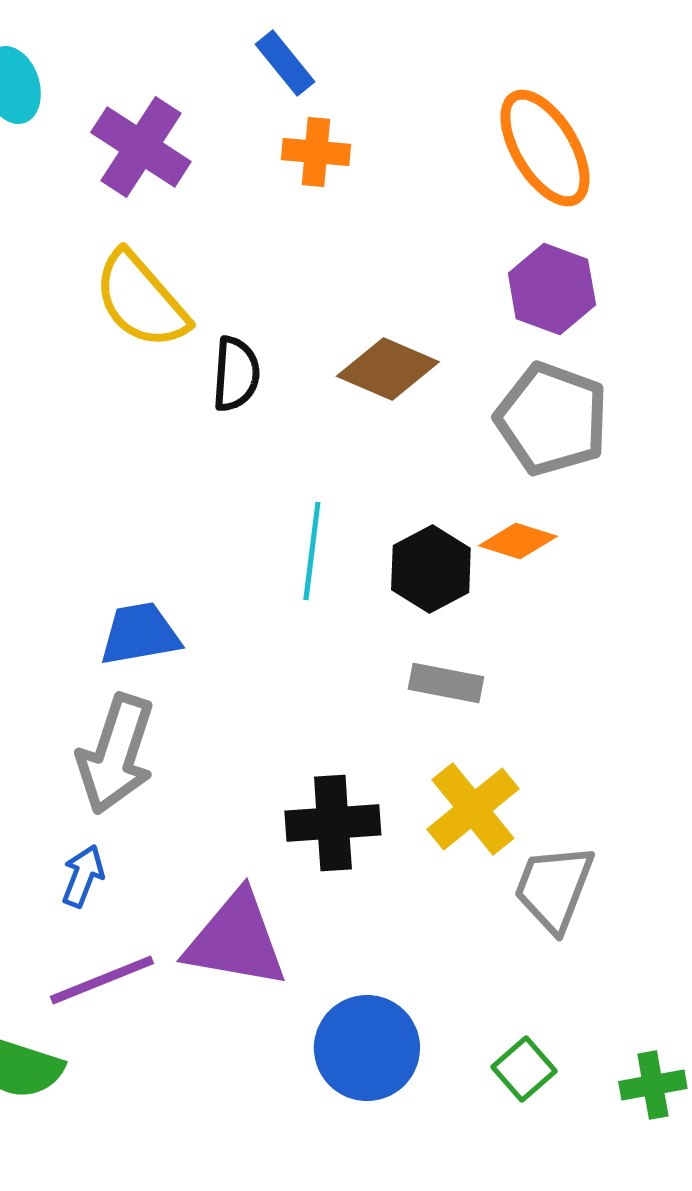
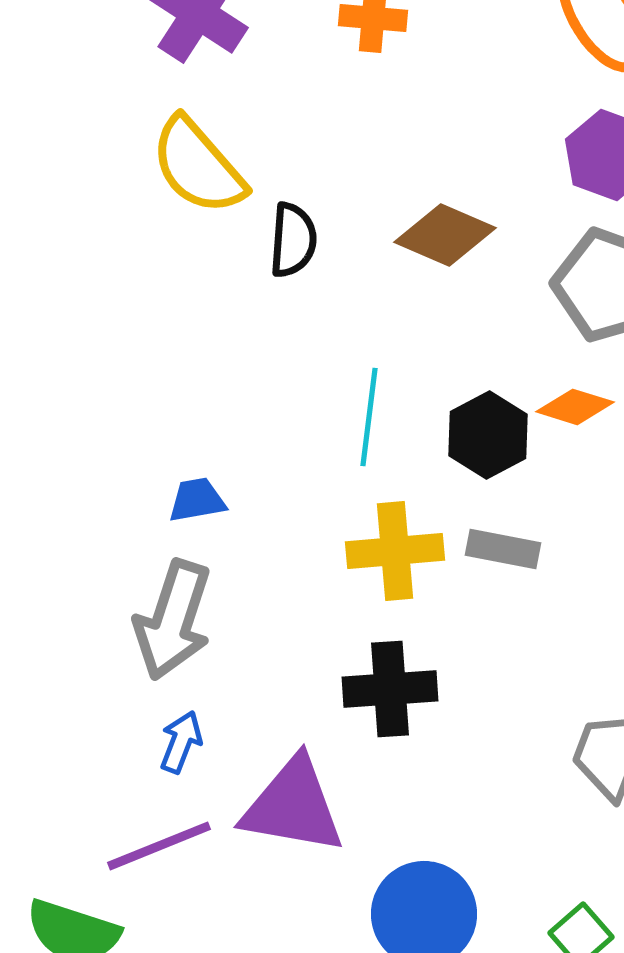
blue trapezoid: (140, 634) -> (197, 500), size x0.7
yellow cross: (473, 809) -> (395, 551), moved, turned 34
blue arrow: (83, 876) -> (181, 742), moved

